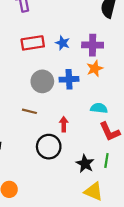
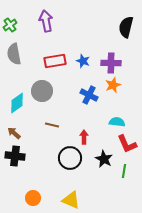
blue cross: (69, 79) -> (89, 95), turned 30
gray circle: (42, 81) -> (42, 91), moved
black star: (85, 164) -> (104, 159), moved
yellow triangle: (94, 192) -> (71, 200), moved

